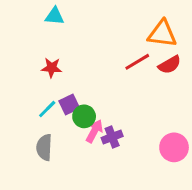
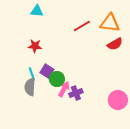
red line: (137, 62) -> (82, 26), moved
purple square: (69, 105) -> (47, 71), turned -32
cyan line: (47, 109) -> (32, 74), turned -64
gray semicircle: (44, 147) -> (30, 87), moved

